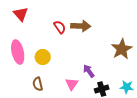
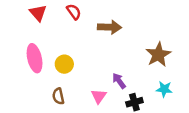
red semicircle: (60, 27) -> (74, 12), moved
cyan star: (127, 87) -> (164, 89), moved

